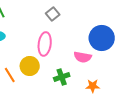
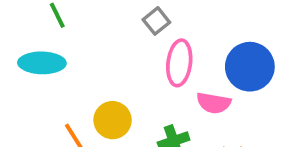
pink ellipse: (45, 44) -> (179, 63), moved

